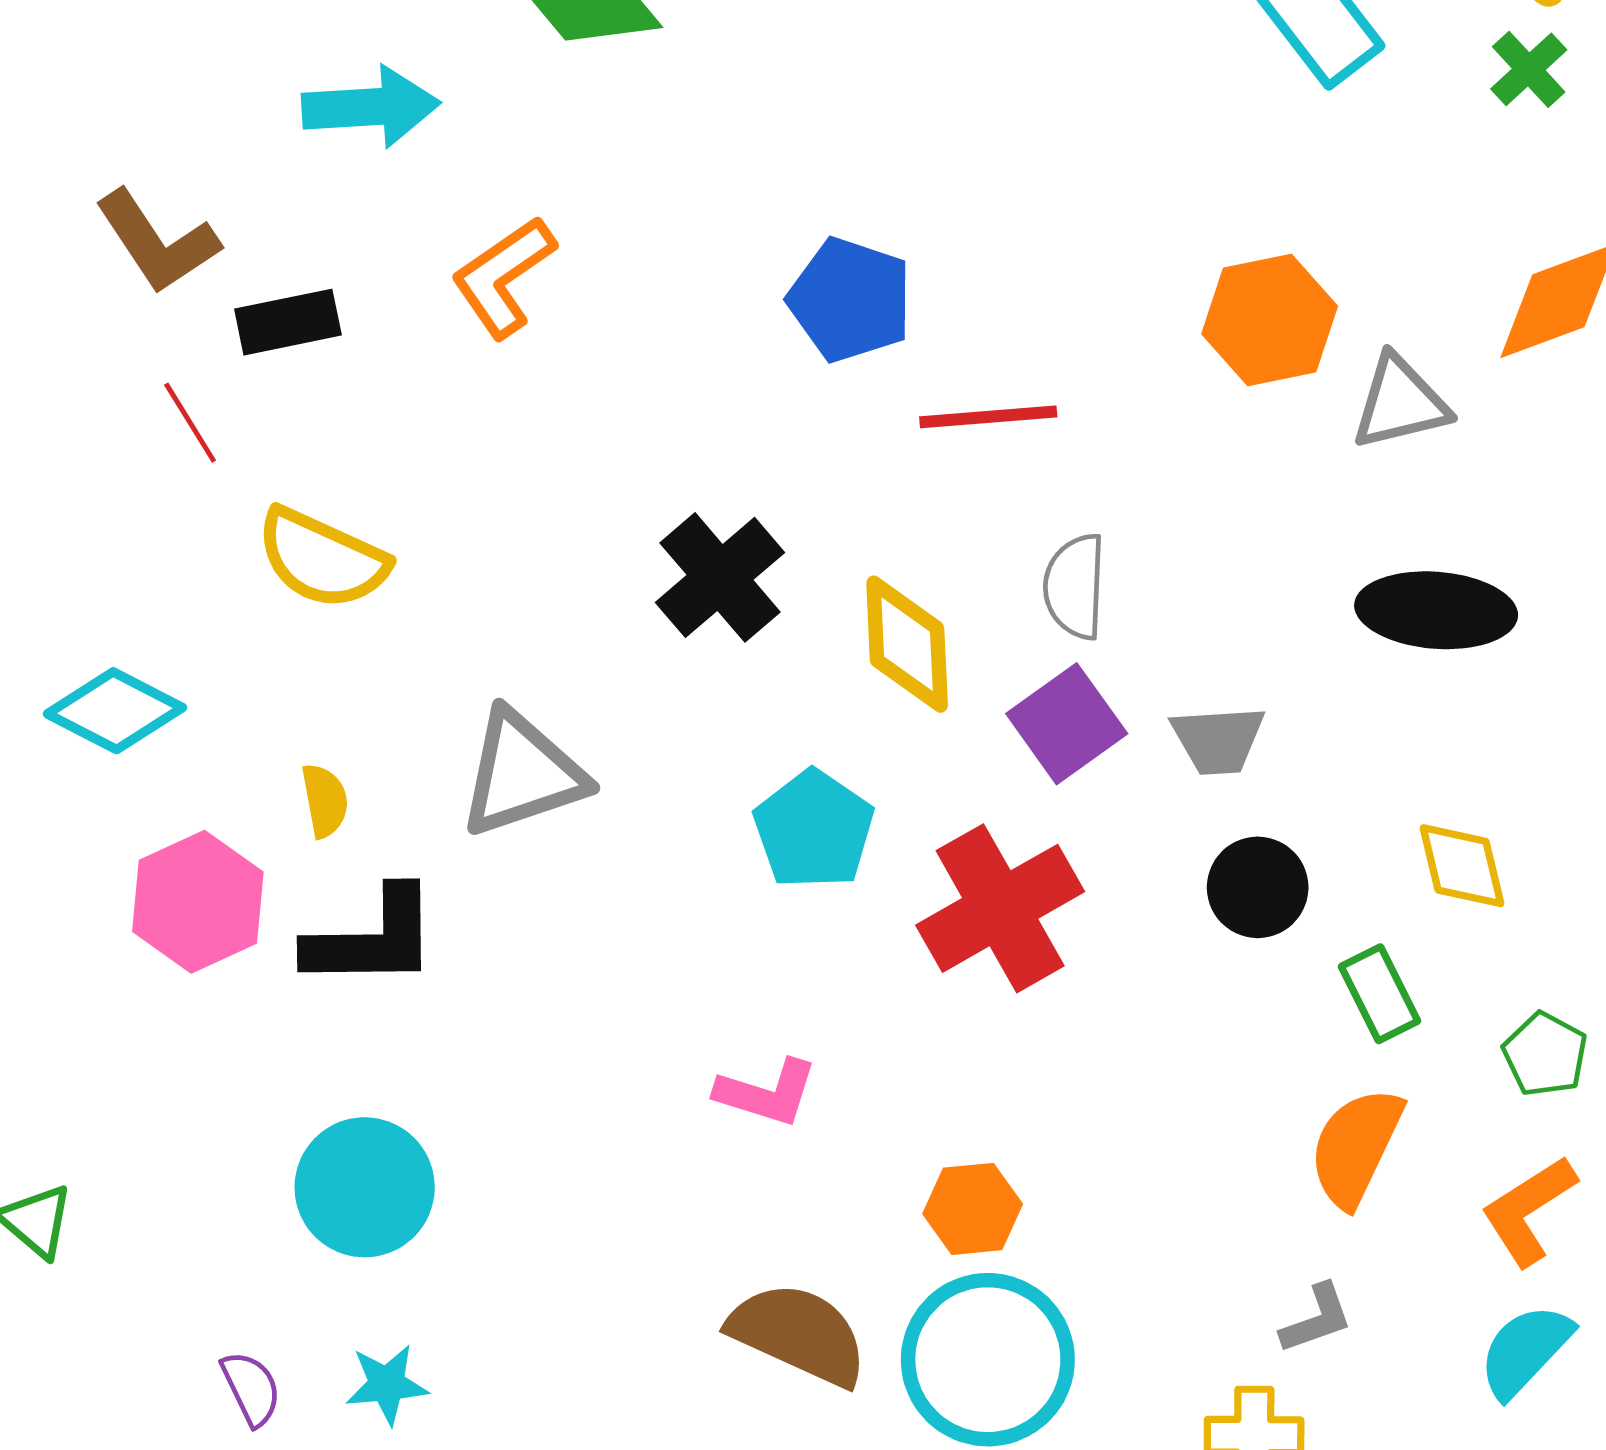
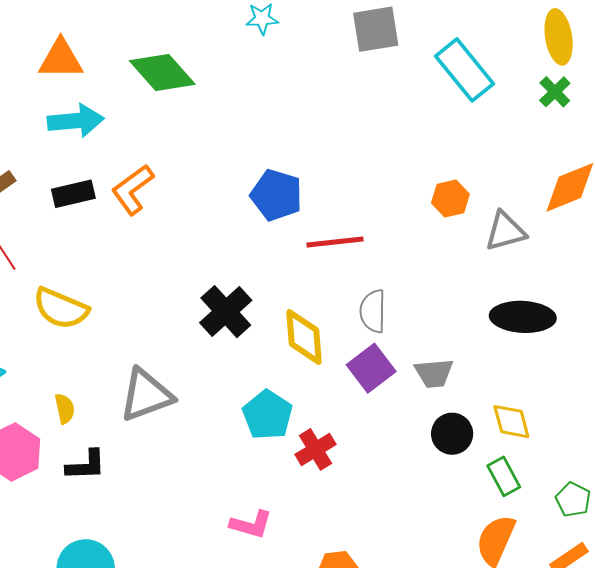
orange hexagon: (1270, 320) -> (450, 199), size x0.7
black rectangle: (288, 322) -> (73, 194), moved
yellow diamond: (1462, 866) -> (511, 422), moved
red cross: (1000, 908) -> (316, 449), moved, size x0.6
black L-shape: (372, 939) -> (86, 465), size x0.7

